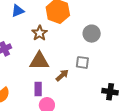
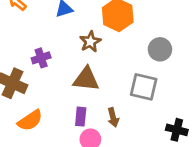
gray square: (82, 62) -> (144, 87), size x1.5
brown arrow: (62, 75) -> (113, 117), moved, turned 112

